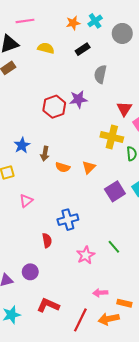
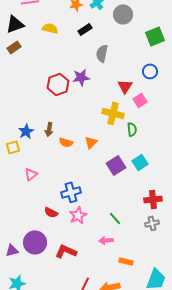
blue star: (22, 145) -> (26, 131), moved
red semicircle: (47, 240) -> (51, 212), turned 128
pink star: (86, 255) -> (78, 215), moved
purple circle: (30, 272) -> (35, 242), size x1.5
pink arrow: (100, 293) -> (106, 240), moved
orange rectangle: (124, 303) -> (126, 261), moved
red L-shape: (48, 305) -> (66, 251), moved

